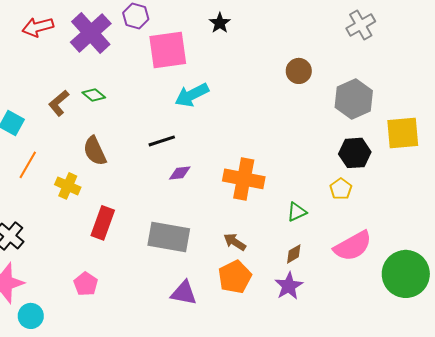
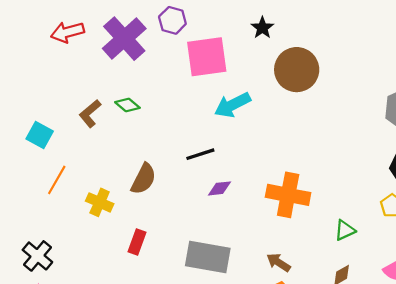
brown circle: (299, 71) -> (297, 70), moved, size x1.6
brown semicircle: (95, 151) -> (144, 179), moved, turned -128
red rectangle: (103, 223) -> (137, 242), size x0.7

